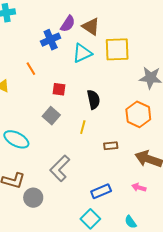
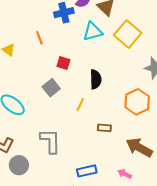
yellow square: (117, 49) -> (128, 34), turned 32
gray L-shape: (60, 168) -> (50, 141), turned 124

